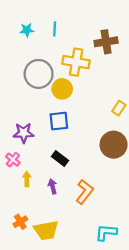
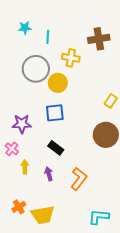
cyan line: (55, 29) -> (48, 37), moved
yellow cross: (76, 62) -> (71, 58), size x0.7

